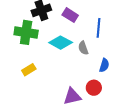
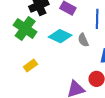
green cross: (26, 32) -> (25, 29), turned 30

